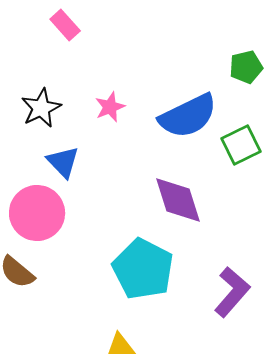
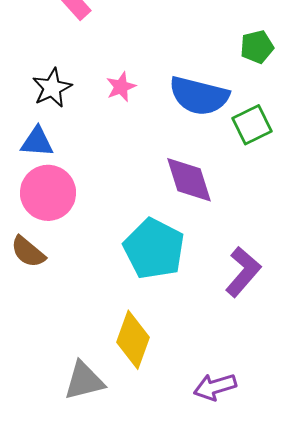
blue semicircle: (188, 116) -> (199, 96), turned 40
blue triangle: (63, 162) -> (37, 142), moved, turned -42

